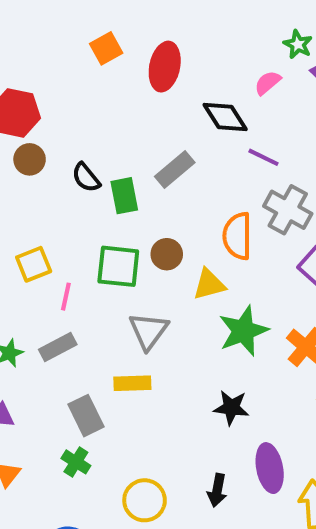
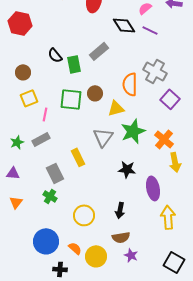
purple line: (264, 157) -> (150, 30), moved
brown circle: (30, 159) -> (23, 72), moved
gray triangle: (149, 331) -> (103, 137), moved
yellow rectangle: (132, 383) -> (78, 157), turned 66
purple ellipse: (270, 468) -> (153, 188), moved

